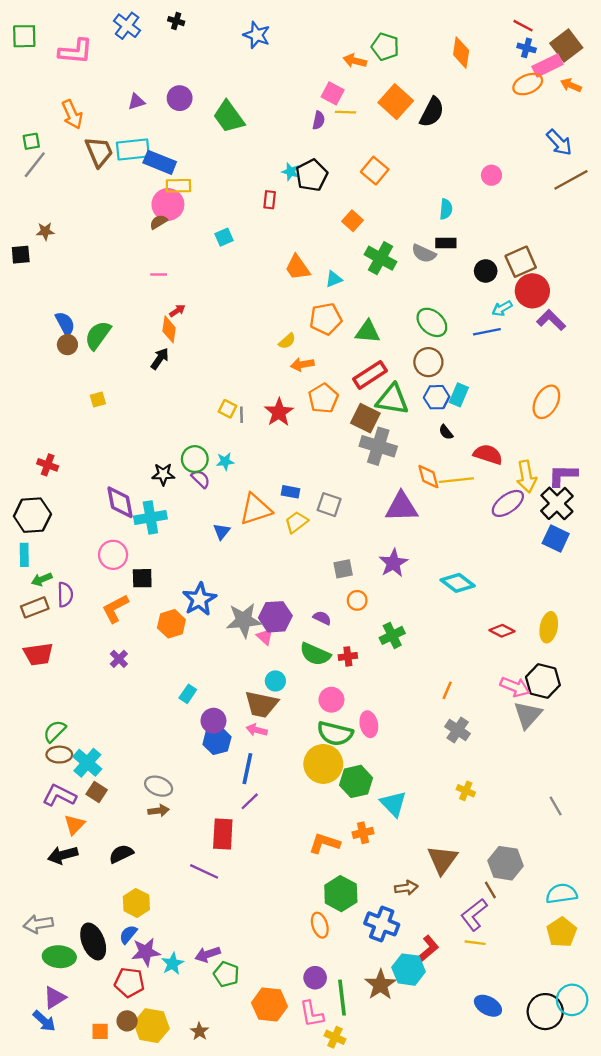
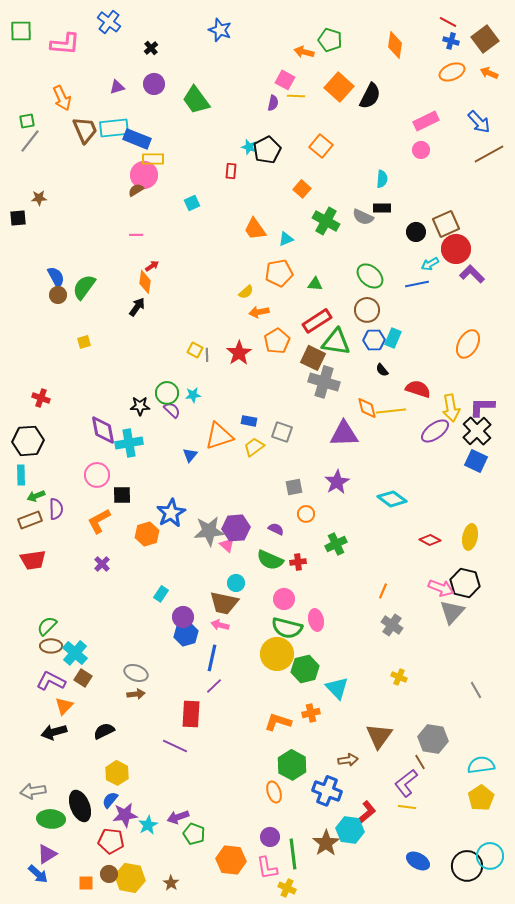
black cross: (176, 21) -> (151, 48), moved, turned 32
pink rectangle: (548, 65) -> (426, 121), moved
green triangle: (368, 332) -> (315, 284), size x0.7

